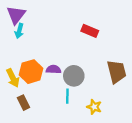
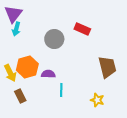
purple semicircle: (53, 69) -> (48, 74), moved
gray circle: (74, 76) -> (54, 39), moved
yellow star: (94, 107) -> (97, 100), moved

